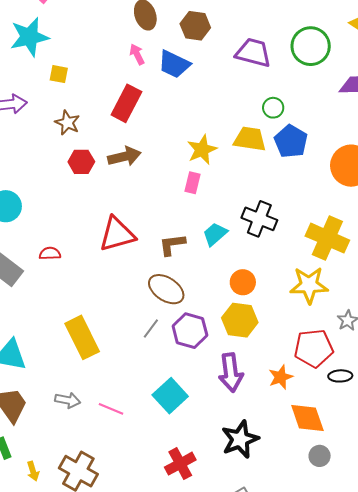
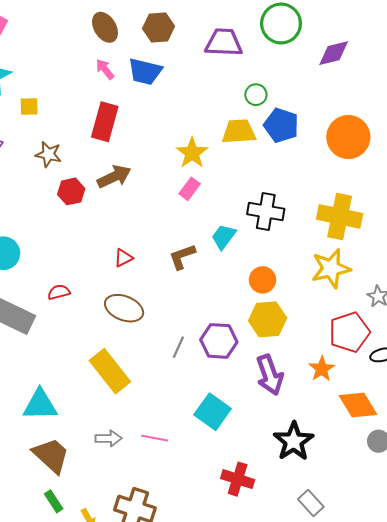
pink rectangle: (193, 183) -> (190, 189), turned 35
red triangle: (117, 234) -> (123, 258), size x0.5
brown ellipse: (166, 289) -> (124, 308), moved
red cross: (180, 464) -> (238, 479), turned -32

